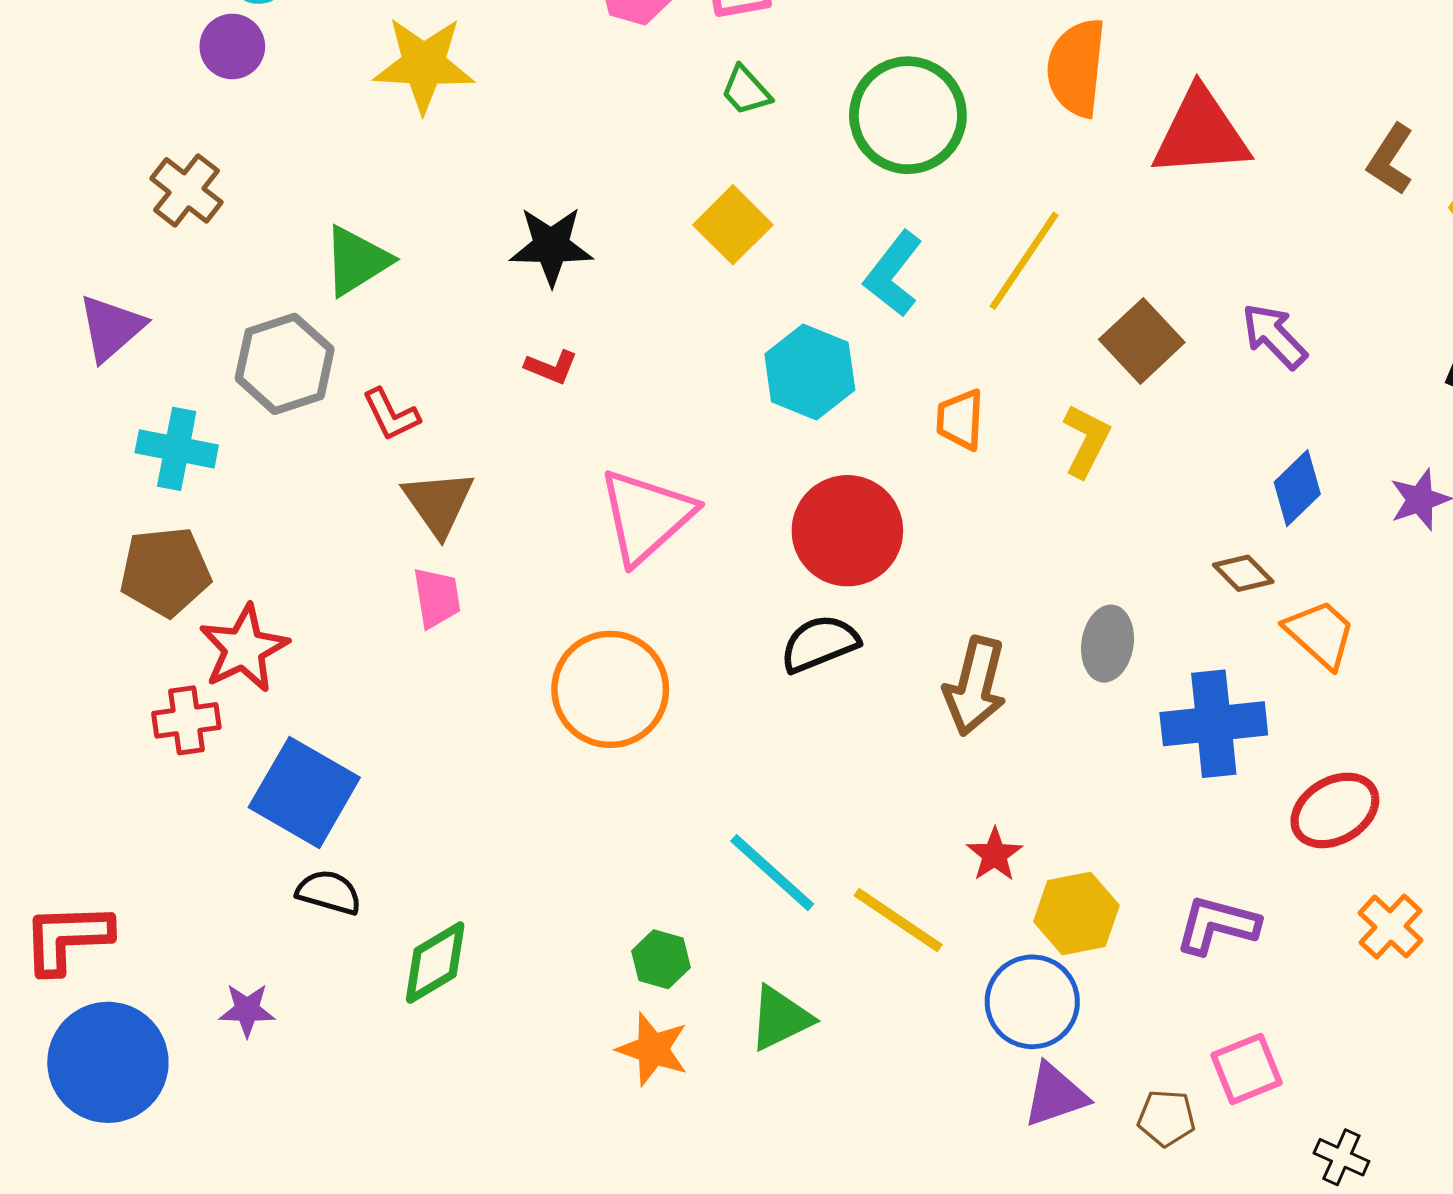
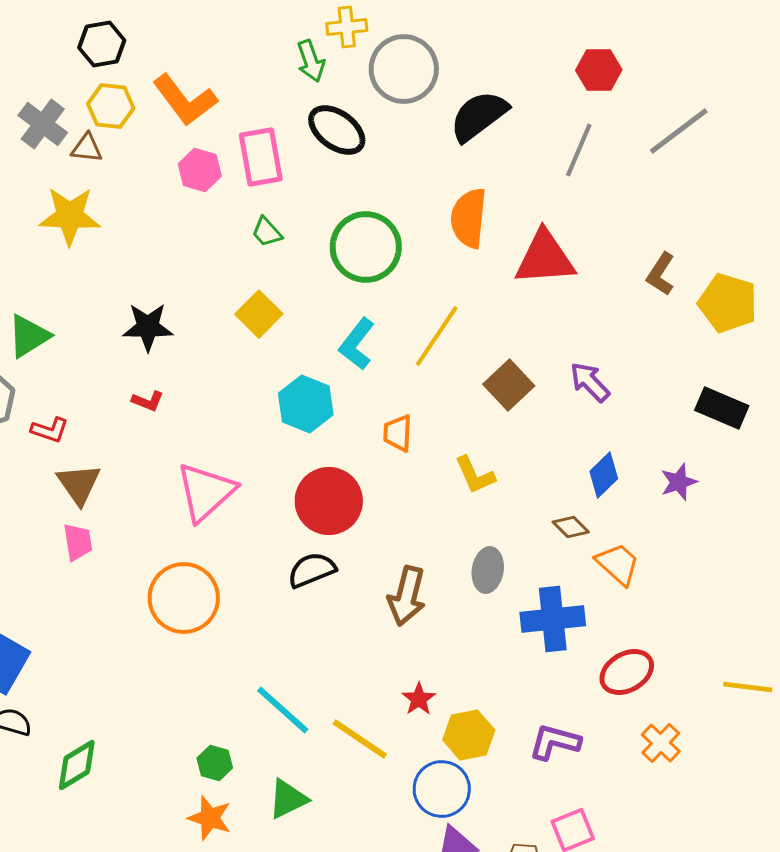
red L-shape: (391, 415) -> (50, 430), turned -45
yellow L-shape: (1086, 441) -> (475, 475), moved, turned 129

